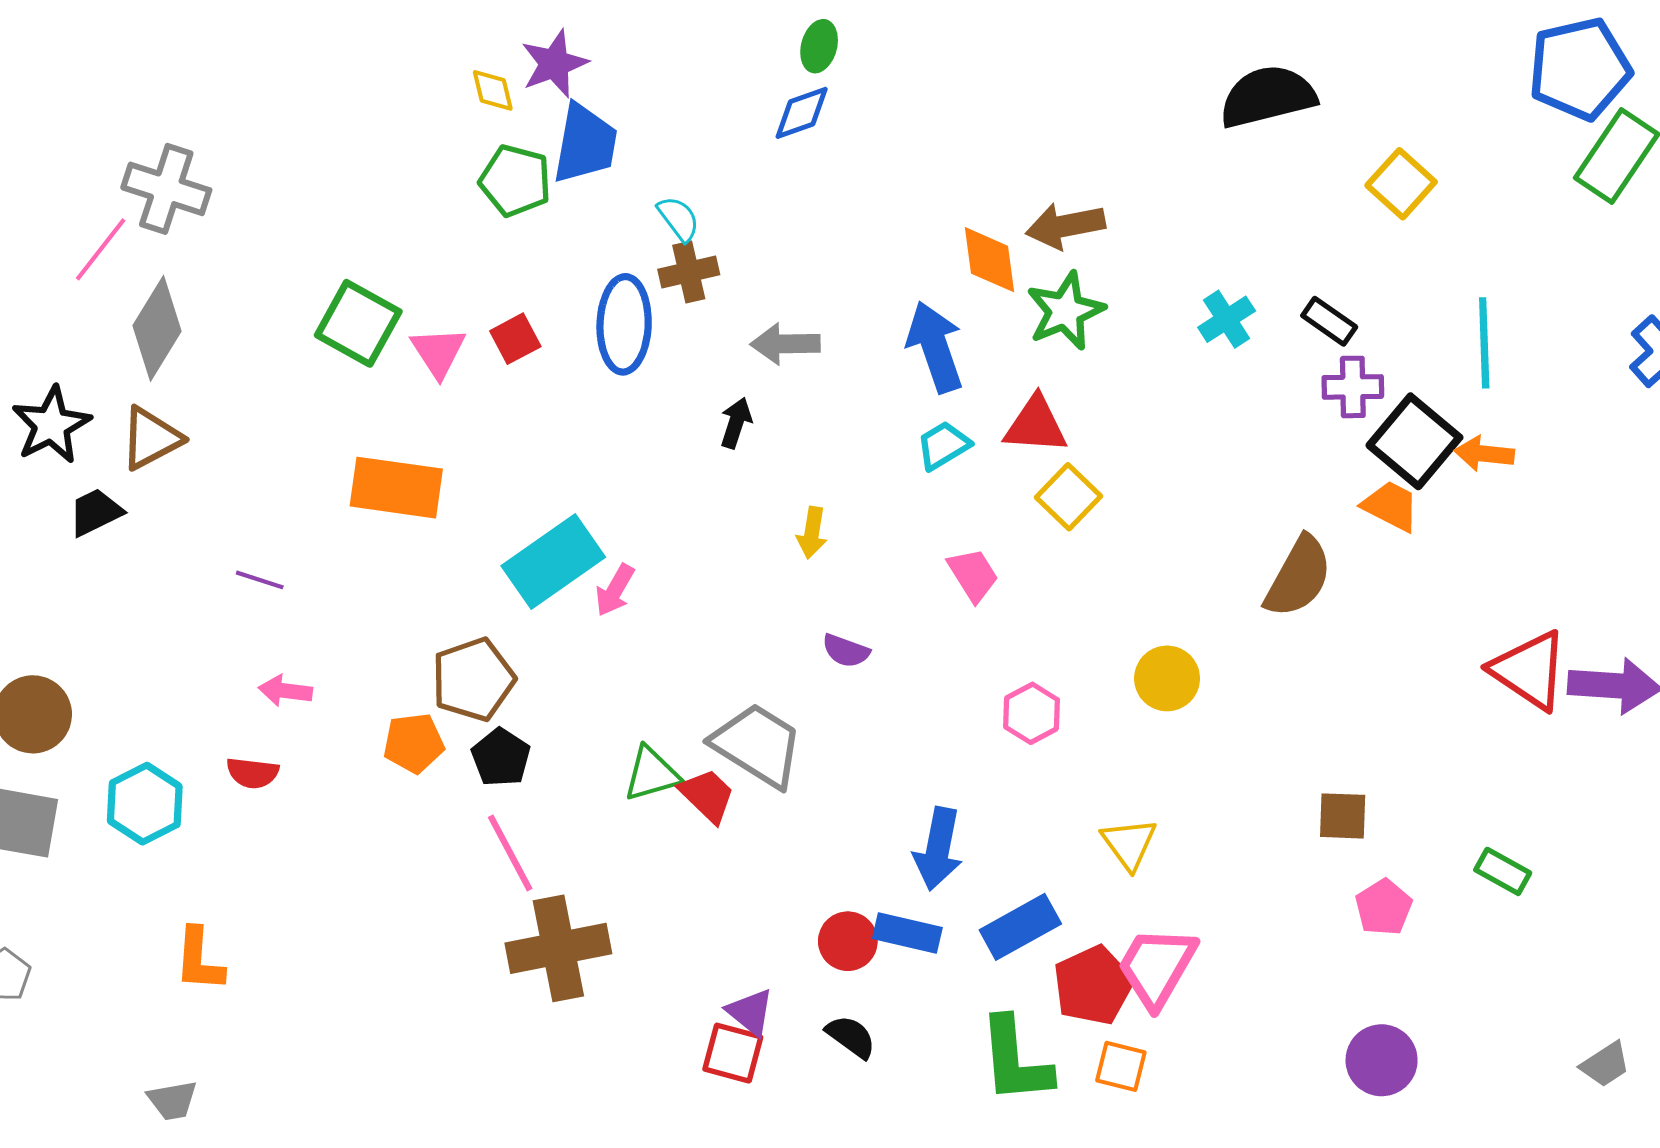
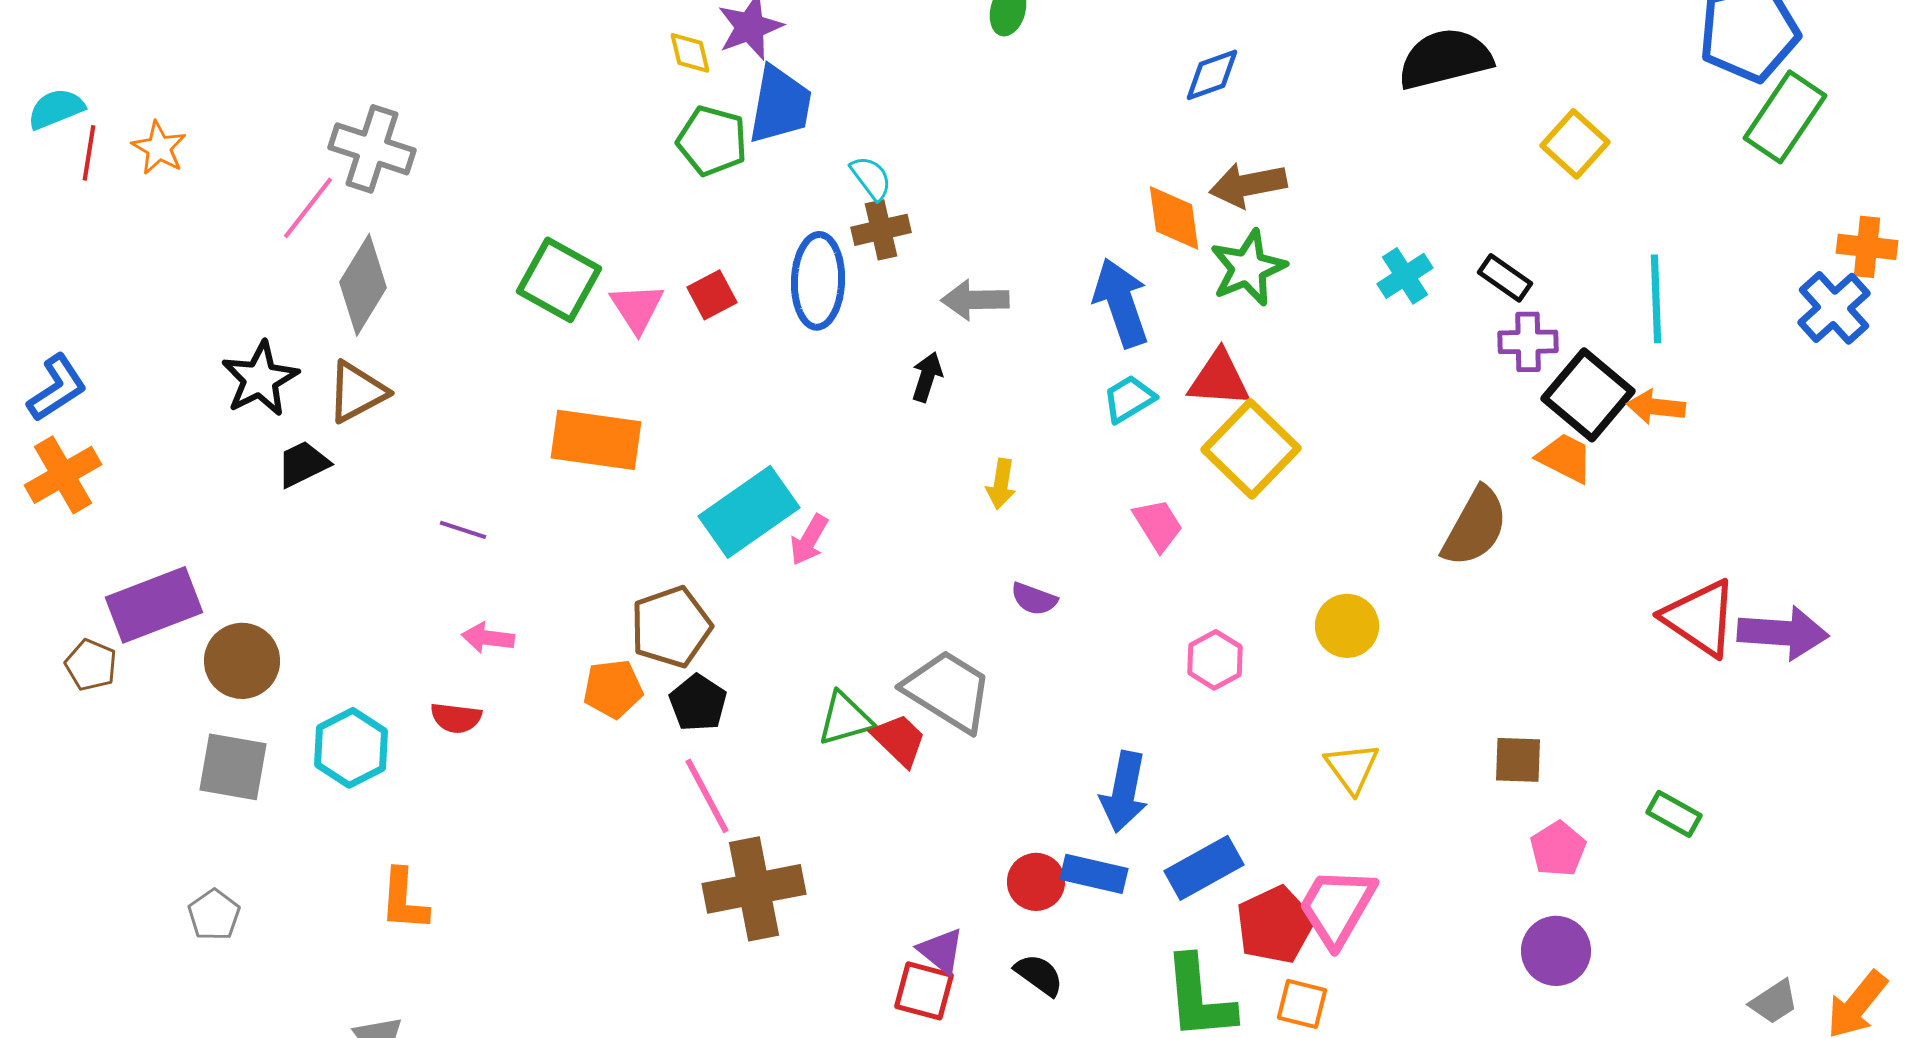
blue diamond: (802, 113) -> (1212, 75), moved
yellow square: (1069, 497) -> (1251, 449), size x1.5
yellow triangle: (1129, 844) -> (1352, 768), moved
purple circle: (1382, 1060) -> (1556, 951), moved

